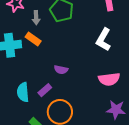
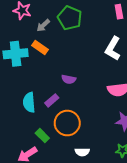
gray arrow: (36, 18) -> (43, 25), turned 48

